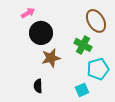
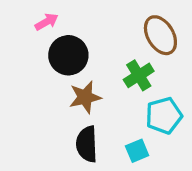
green cross: (83, 45) -> (139, 75), turned 30
black semicircle: (38, 86) -> (87, 144), moved, size x1.5

